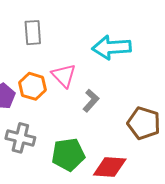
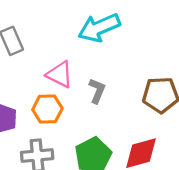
orange hexagon: (33, 86) -> (47, 109), moved

